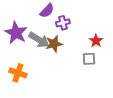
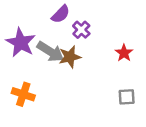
purple cross: (63, 23) -> (81, 30), turned -32
gray square: (89, 59) -> (127, 97), moved

